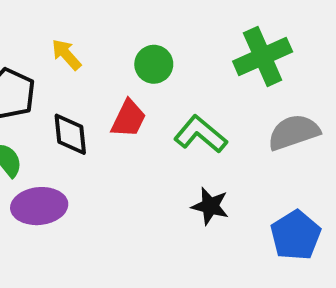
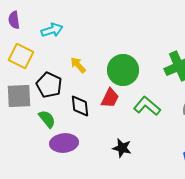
green circle: (154, 64) -> (123, 70), size x1.6
black star: (210, 206) -> (122, 148), moved

